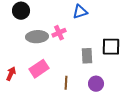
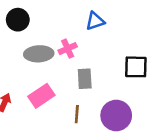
gray rectangle: (87, 56) -> (85, 79), moved
purple circle: (96, 84) -> (116, 115), size x1.5

